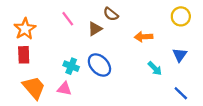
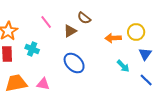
yellow circle: (181, 16) -> (136, 32), moved
cyan cross: (71, 66) -> (32, 49), moved
orange trapezoid: (34, 88) -> (16, 83), turned -60
blue line: (181, 93) -> (146, 80), moved

